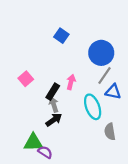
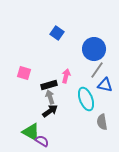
pink square: (26, 79) -> (24, 73), turned -32
black rectangle: (53, 92) -> (49, 85), turned 42
green triangle: (33, 142) -> (31, 132), turned 30

